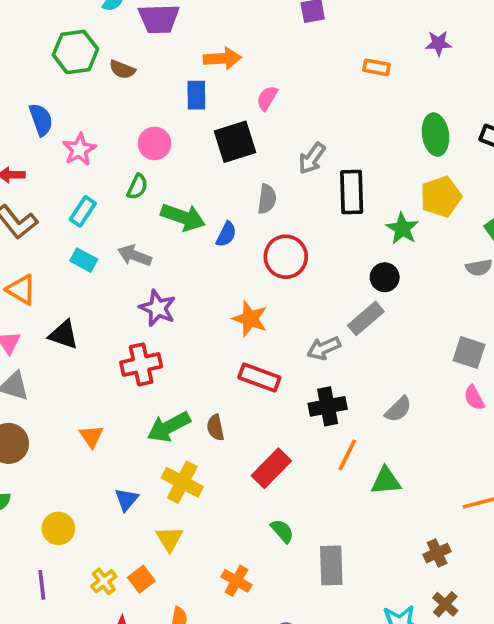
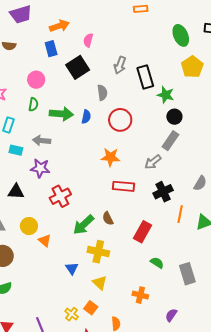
green star: (402, 229) -> (166, 95), moved
purple star: (158, 308) -> (40, 168), moved
yellow circle: (58, 528) -> (29, 226), moved

